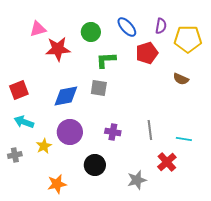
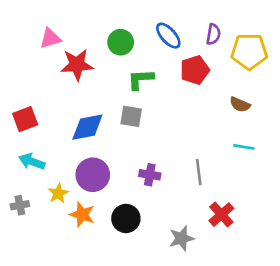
cyan line: (184, 139) -> (244, 147), moved
orange star: (57, 184) -> (82, 215), moved, turned 30

